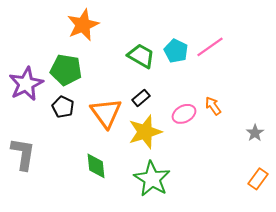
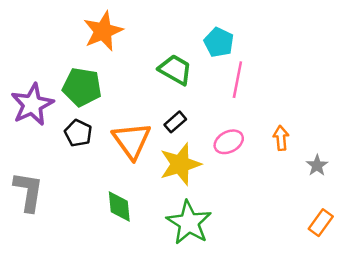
pink line: (210, 47) -> (237, 80), moved, turned -44
cyan pentagon: (176, 51) -> (219, 42), moved
orange arrow: (213, 106) -> (281, 138), moved, turned 30

